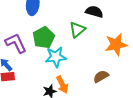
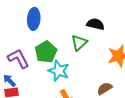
cyan star: (56, 57) -> (59, 71), turned 30

